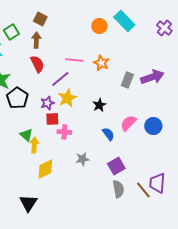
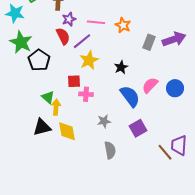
red semicircle: (37, 64) -> (63, 36), moved
purple star: (47, 103) -> (69, 19), moved
blue semicircle: (108, 134) -> (130, 96), size x1.6
yellow diamond: (45, 169) -> (67, 131), turned -75
gray semicircle: (118, 189) -> (110, 150), moved
black triangle: (28, 203) -> (42, 127), moved, turned 42

